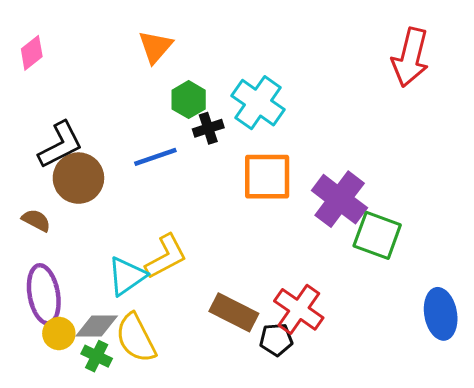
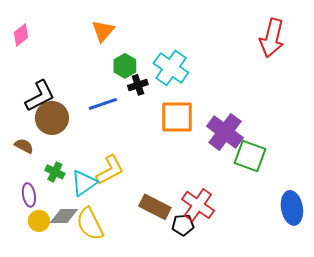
purple ellipse: (44, 294) -> (29, 195), size x0.6
green cross: (97, 356) -> (55, 172), moved

